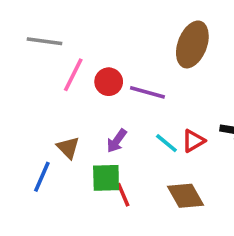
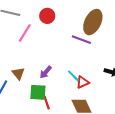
red circle: (109, 82) -> (47, 16), moved
purple line: (147, 92) -> (81, 40), moved
red triangle: (193, 141) -> (83, 82), moved

